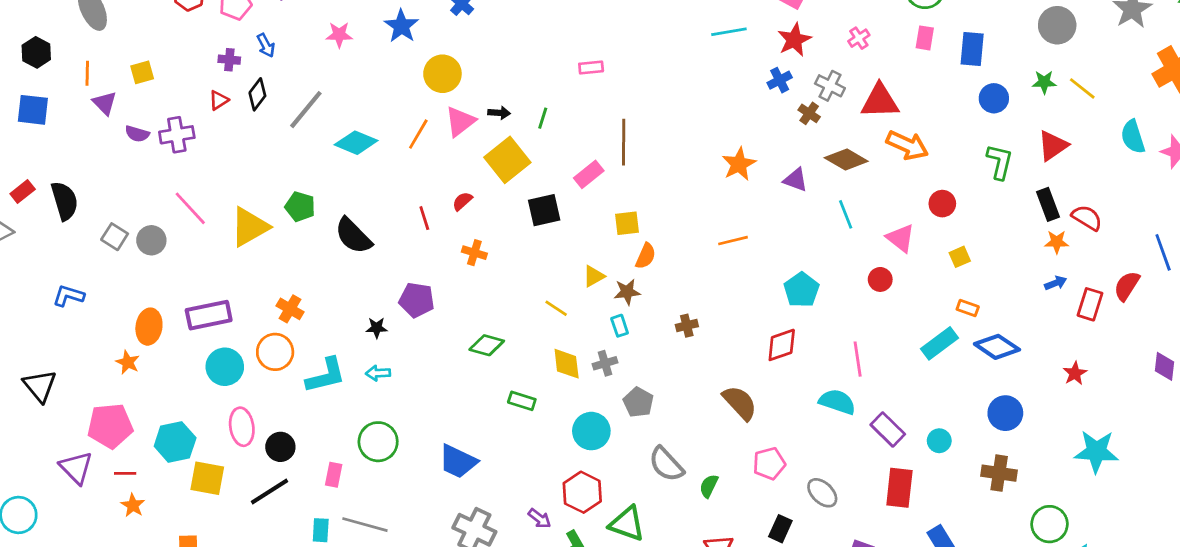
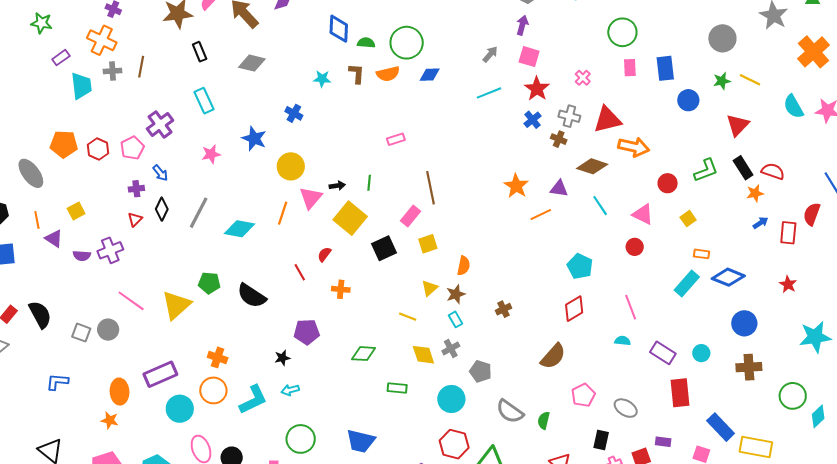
green L-shape: (1000, 162) -> (706, 170), moved, turned 68
yellow square: (627, 223) -> (428, 244), moved
orange line: (733, 241) -> (541, 215), moved
cyan semicircle: (837, 402) -> (623, 341), size x0.6
brown semicircle: (740, 403) -> (553, 356), turned 96

